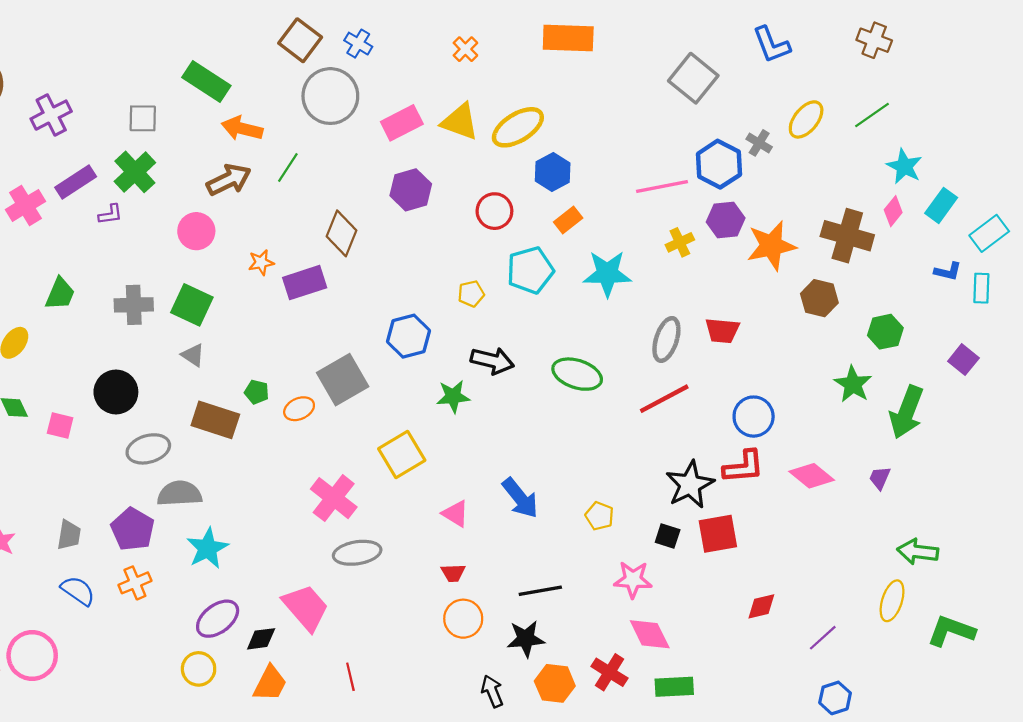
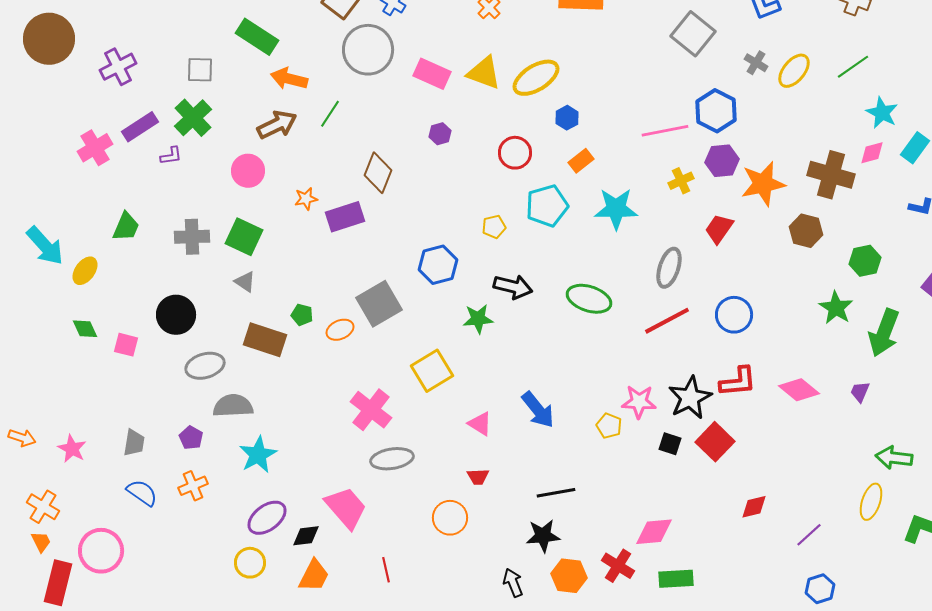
pink rectangle: (402, 123) -> (432, 74), turned 51
gray cross: (759, 143) -> (756, 63), moved
blue hexagon: (553, 172) -> (567, 118), size x0.7
purple hexagon: (411, 190) -> (440, 134), size x0.6
pink diamond: (893, 211) -> (872, 153), turned 36
red trapezoid: (722, 331) -> (719, 229), moved, turned 120
blue circle: (754, 417) -> (734, 315), moved
purple pentagon: (133, 529) -> (191, 438), size x0.6
red square: (718, 534) -> (715, 442), turned -36
pink star: (633, 580) -> (639, 402), moved
orange circle: (463, 619) -> (450, 518), moved
pink diamond: (650, 634) -> (654, 532), turned -69

